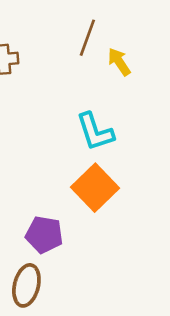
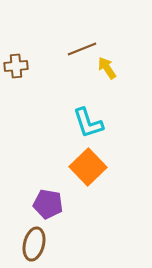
brown line: (87, 38) -> (82, 49), turned 48

